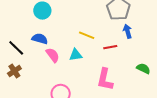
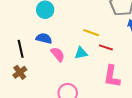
red line: (110, 47) -> (106, 47), moved, turned 32
black line: (16, 48) -> (21, 49), turned 36

